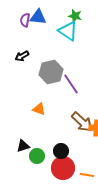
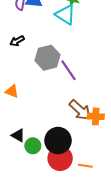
orange triangle: (39, 109) -> (12, 91), moved
black triangle: (23, 146) -> (18, 135), turned 48
black circle: (61, 151) -> (58, 141), size x1.6

